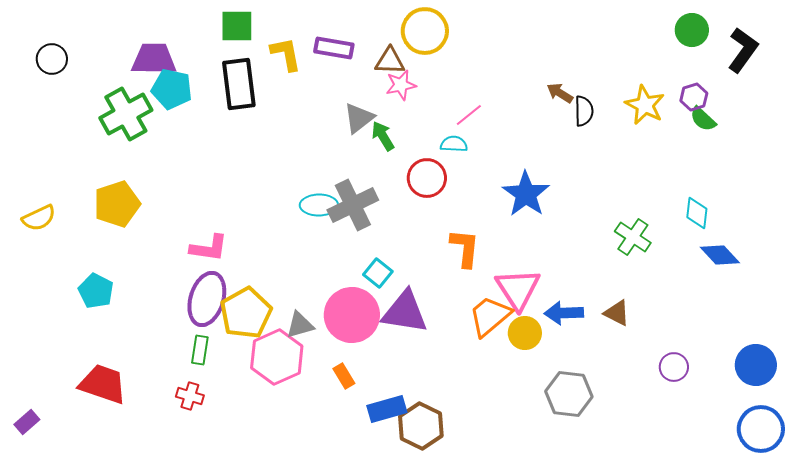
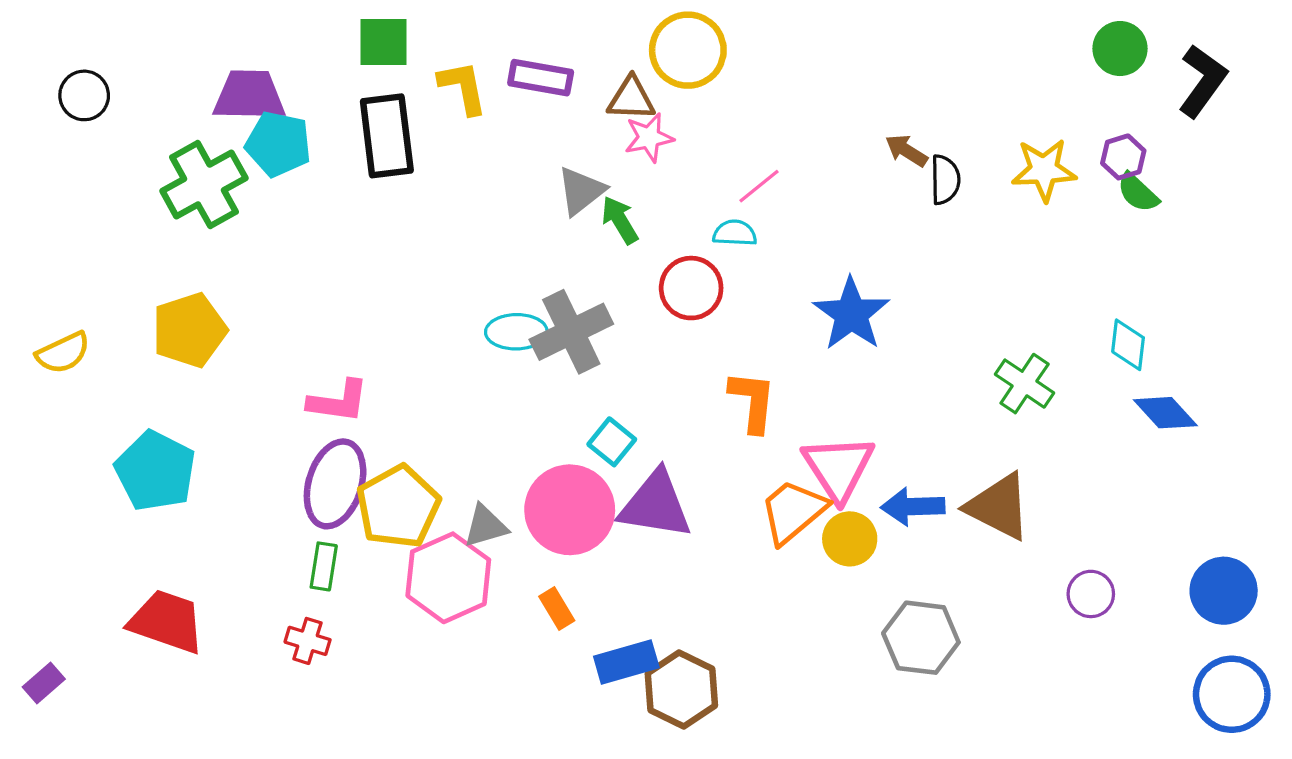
yellow star: (645, 105) -> (1044, 170), turned -30
cyan pentagon: (96, 291) -> (155, 471), size x1.4
brown triangle: (617, 313) -> (999, 507), size x1.6

